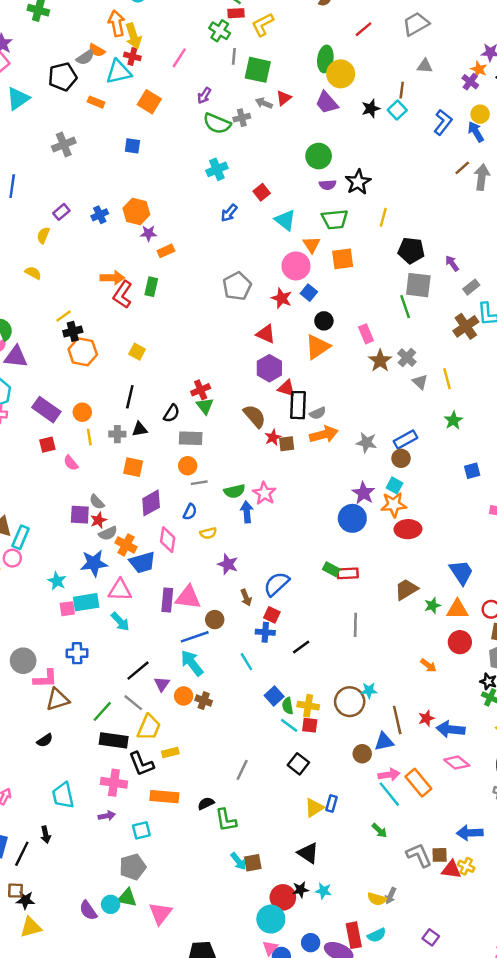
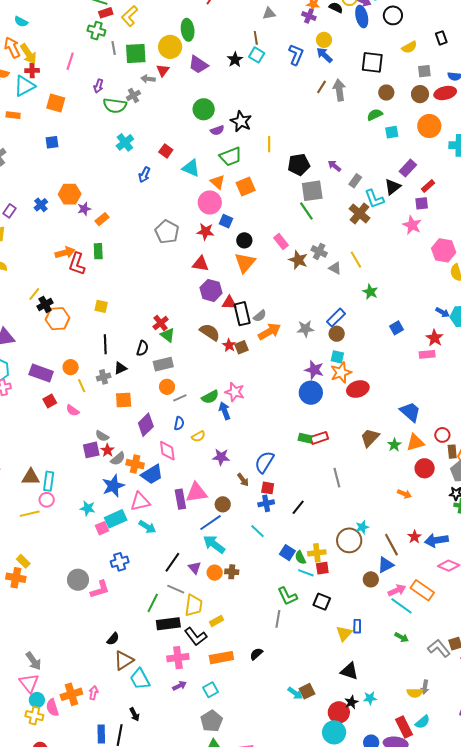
yellow circle: (341, 74) -> (170, 47), moved
brown triangle: (58, 699) -> (124, 660), moved
green L-shape: (226, 820) -> (287, 596), moved

